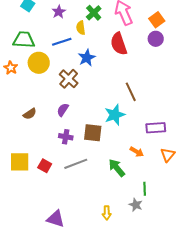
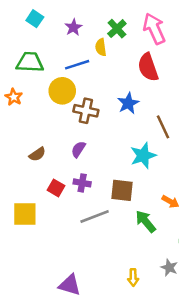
blue star: (87, 58) -> (128, 103), moved
yellow circle: (39, 63) -> (62, 91), moved
brown cross: (69, 79) -> (86, 111), turned -30
brown square: (93, 133) -> (122, 190), moved
red square: (45, 166) -> (56, 188), moved

